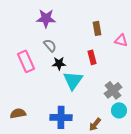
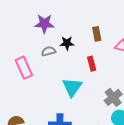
gray semicircle: (50, 45) -> (49, 51), turned -64
black star: (59, 63) -> (67, 43), moved

